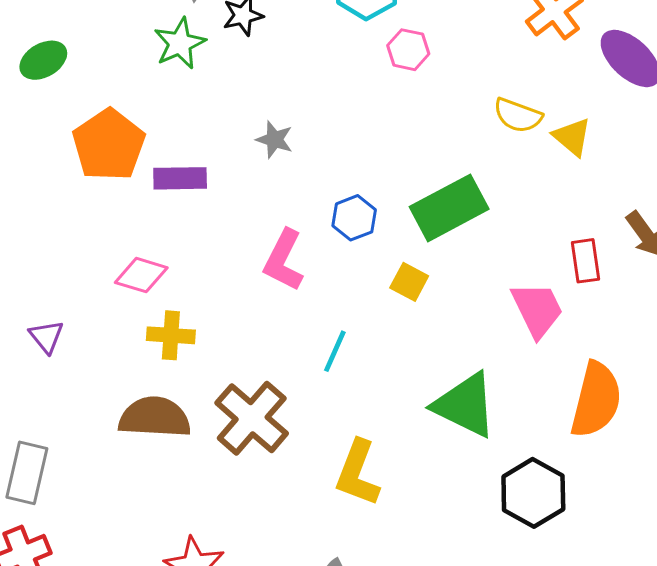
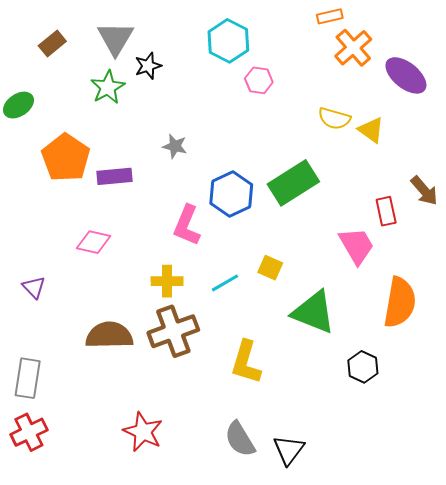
blue hexagon: (354, 218) -> (231, 194), size x1.5
yellow square: (409, 282) -> (270, 268), moved
yellow cross: (171, 335) -> (167, 281), moved
cyan line: (335, 351) -> (225, 283), turned 40
brown cross: (252, 418) -> (173, 331), turned 33
black hexagon: (533, 493) -> (363, 367), size x0.7

